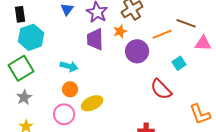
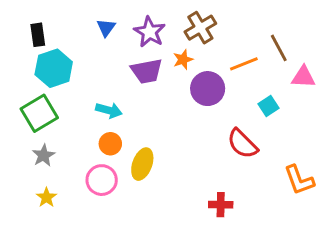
brown line: (186, 23) -> (279, 48), turned 42
purple trapezoid: (95, 39) -> (147, 71), turned -100
yellow ellipse: (92, 103) -> (142, 164), turned -45

